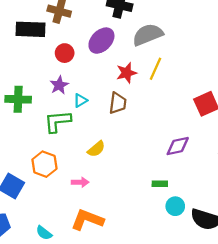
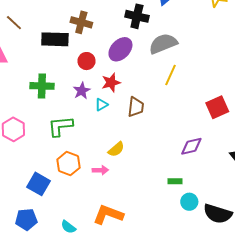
red star: (127, 73) -> (111, 82), moved
green cross: (18, 99) -> (42, 86), moved
green L-shape: (57, 121) -> (60, 126), moved
pink arrow: (80, 182) -> (100, 170), moved

